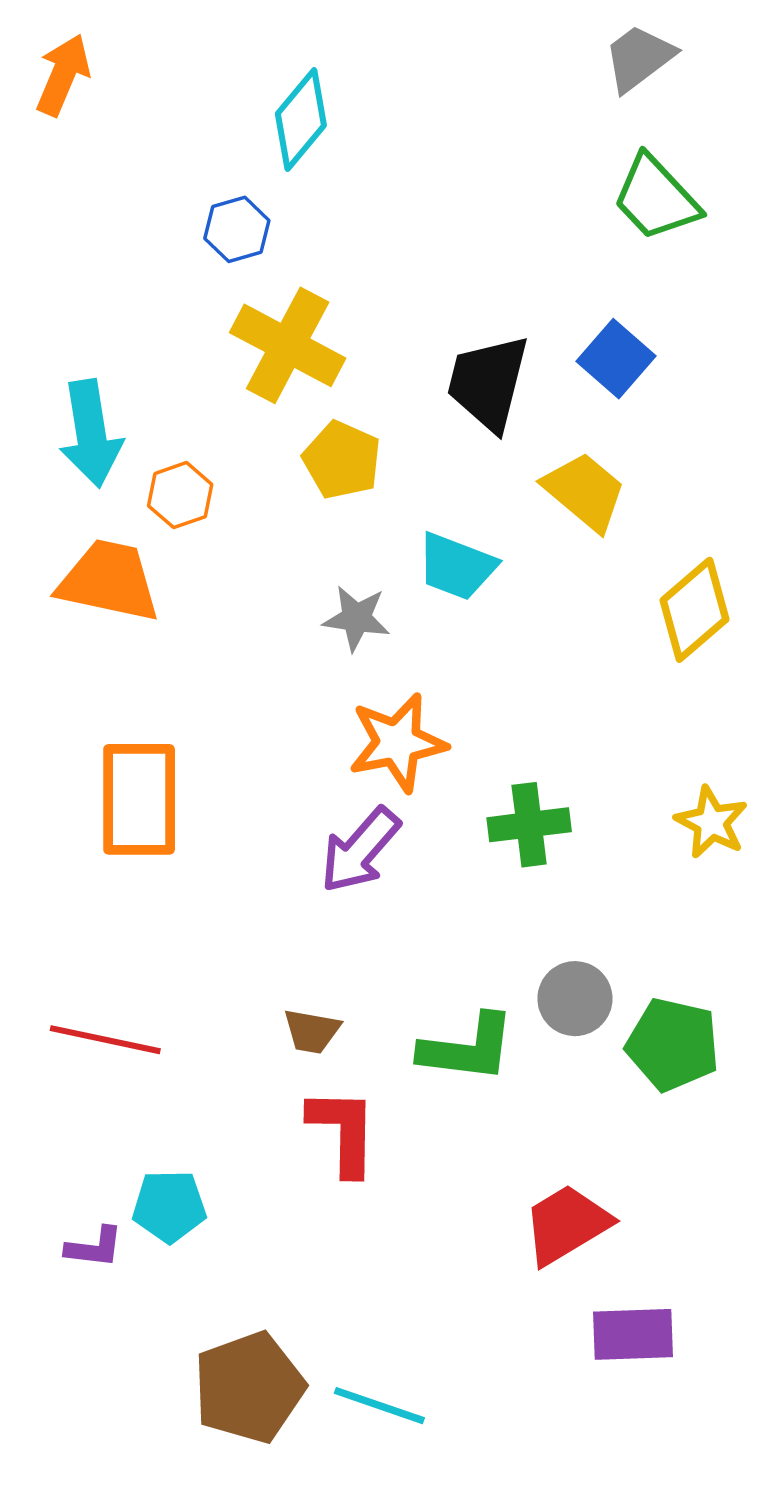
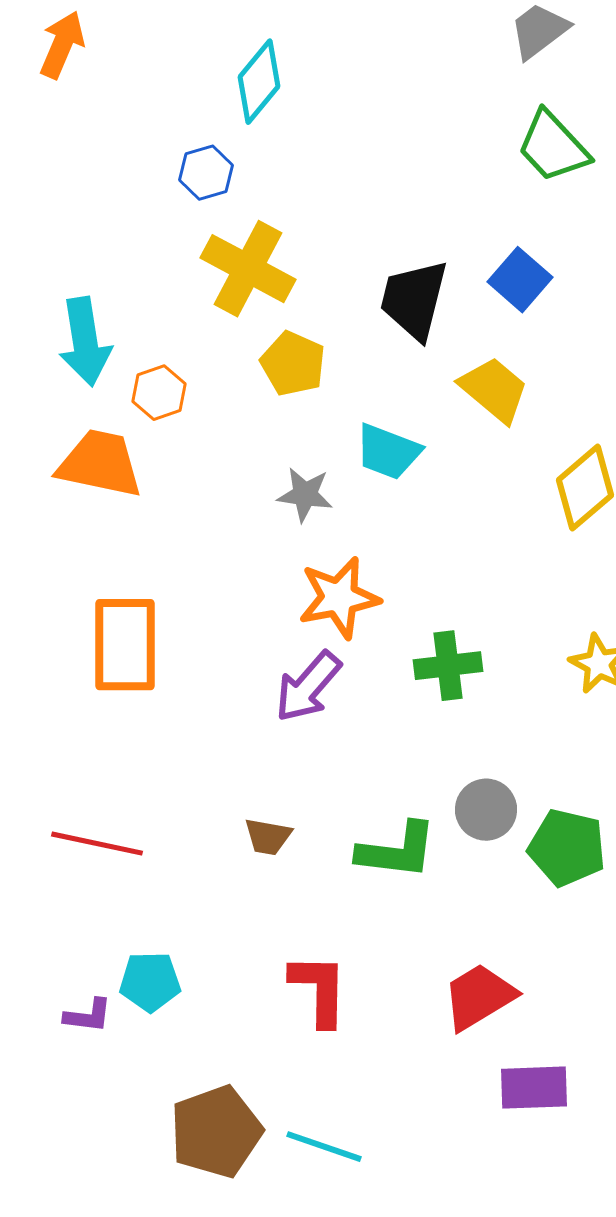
red L-shape: (343, 1131) -> (319, 990), moved

